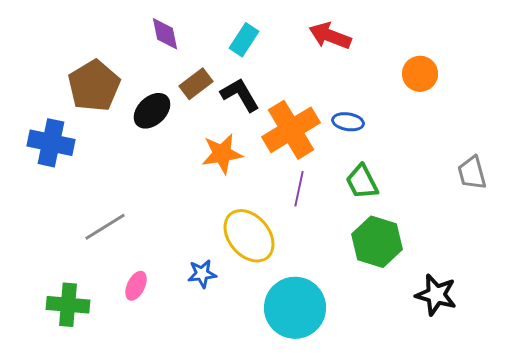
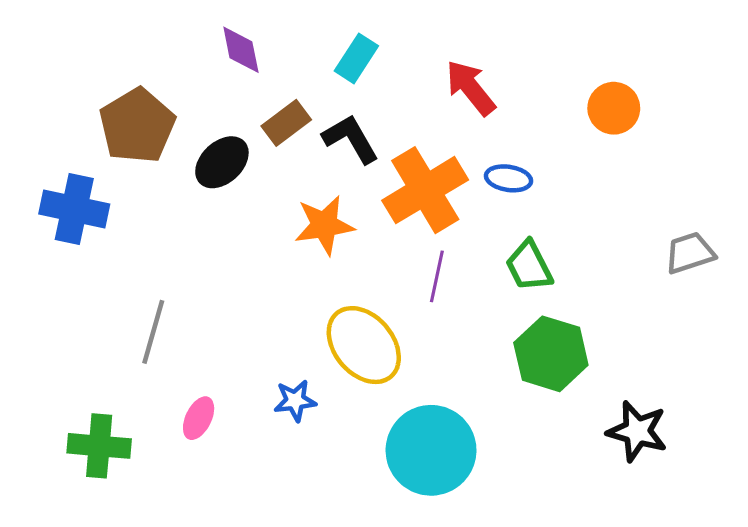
red arrow: (330, 36) -> (470, 88), moved, turned 30
gray trapezoid: (472, 173) -> (690, 253), turned 87
gray line: (105, 227) -> (153, 332), turned -42

